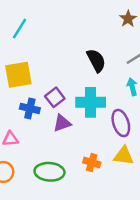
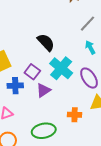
black semicircle: (96, 60) -> (46, 42), moved
cyan cross: (91, 102) -> (61, 68), turned -35

